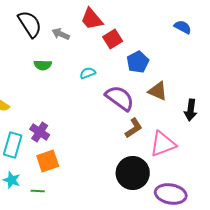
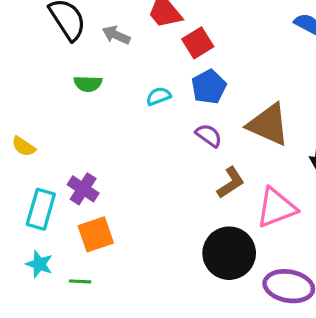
blue pentagon: (138, 62) -> (209, 87), moved
brown triangle: (158, 91) -> (268, 124), size x1.4
purple semicircle: (120, 98) -> (209, 135), size x0.6

